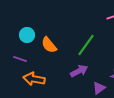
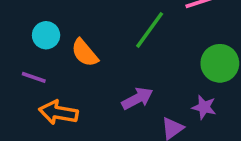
green line: (86, 45) -> (150, 30), moved

